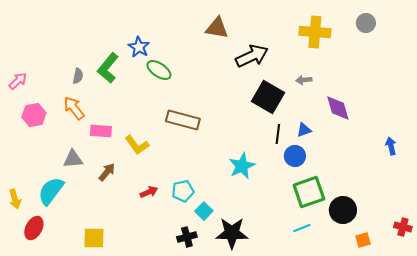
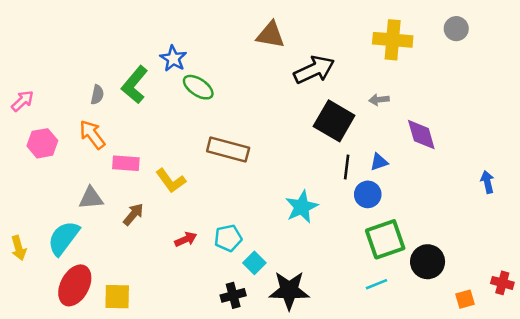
red ellipse: (34, 228) -> (75, 285), moved, size x1.4
orange square: (363, 240) -> (465, 299), moved

